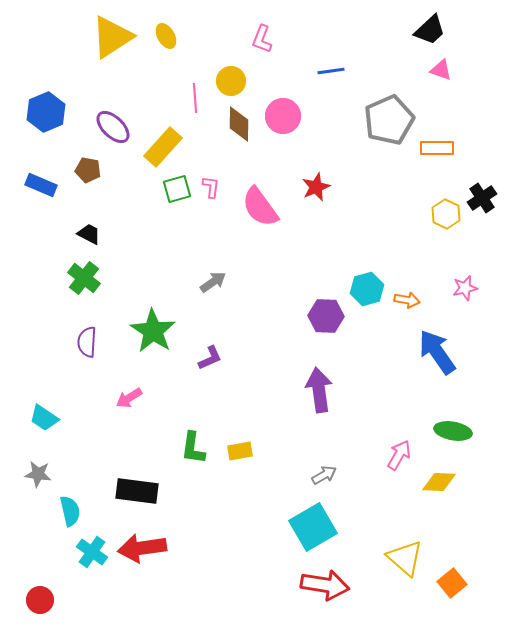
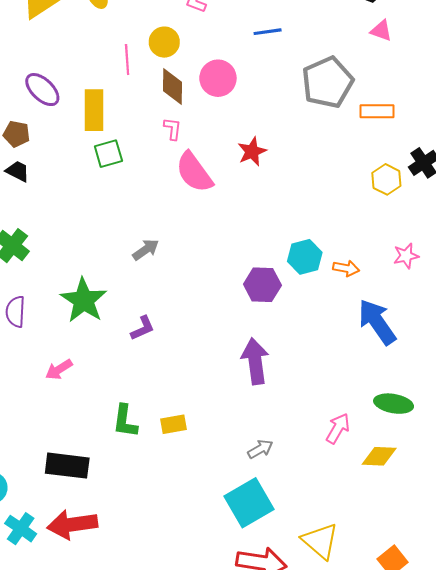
yellow rectangle: (163, 147) -> (94, 110), turned -42
pink L-shape: (211, 187) -> (173, 129), moved
black trapezoid: (89, 234) -> (18, 171), moved
yellow triangle: (405, 558) -> (320, 541), moved

